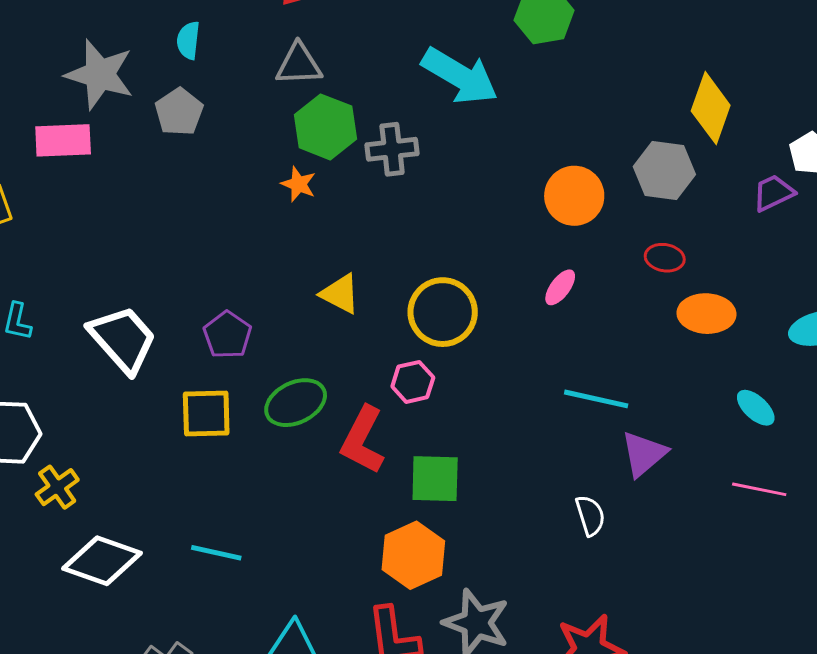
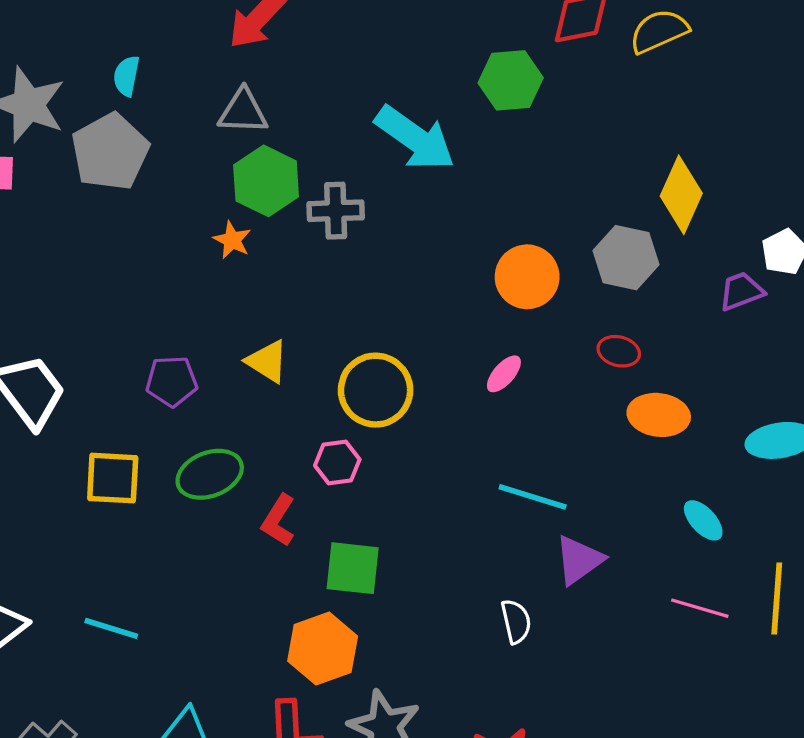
gray pentagon: (179, 112) -> (110, 152), size x1.5
purple pentagon: (227, 335) -> (172, 381), moved, turned 30
red L-shape: (363, 440) -> (278, 520), size x0.7

